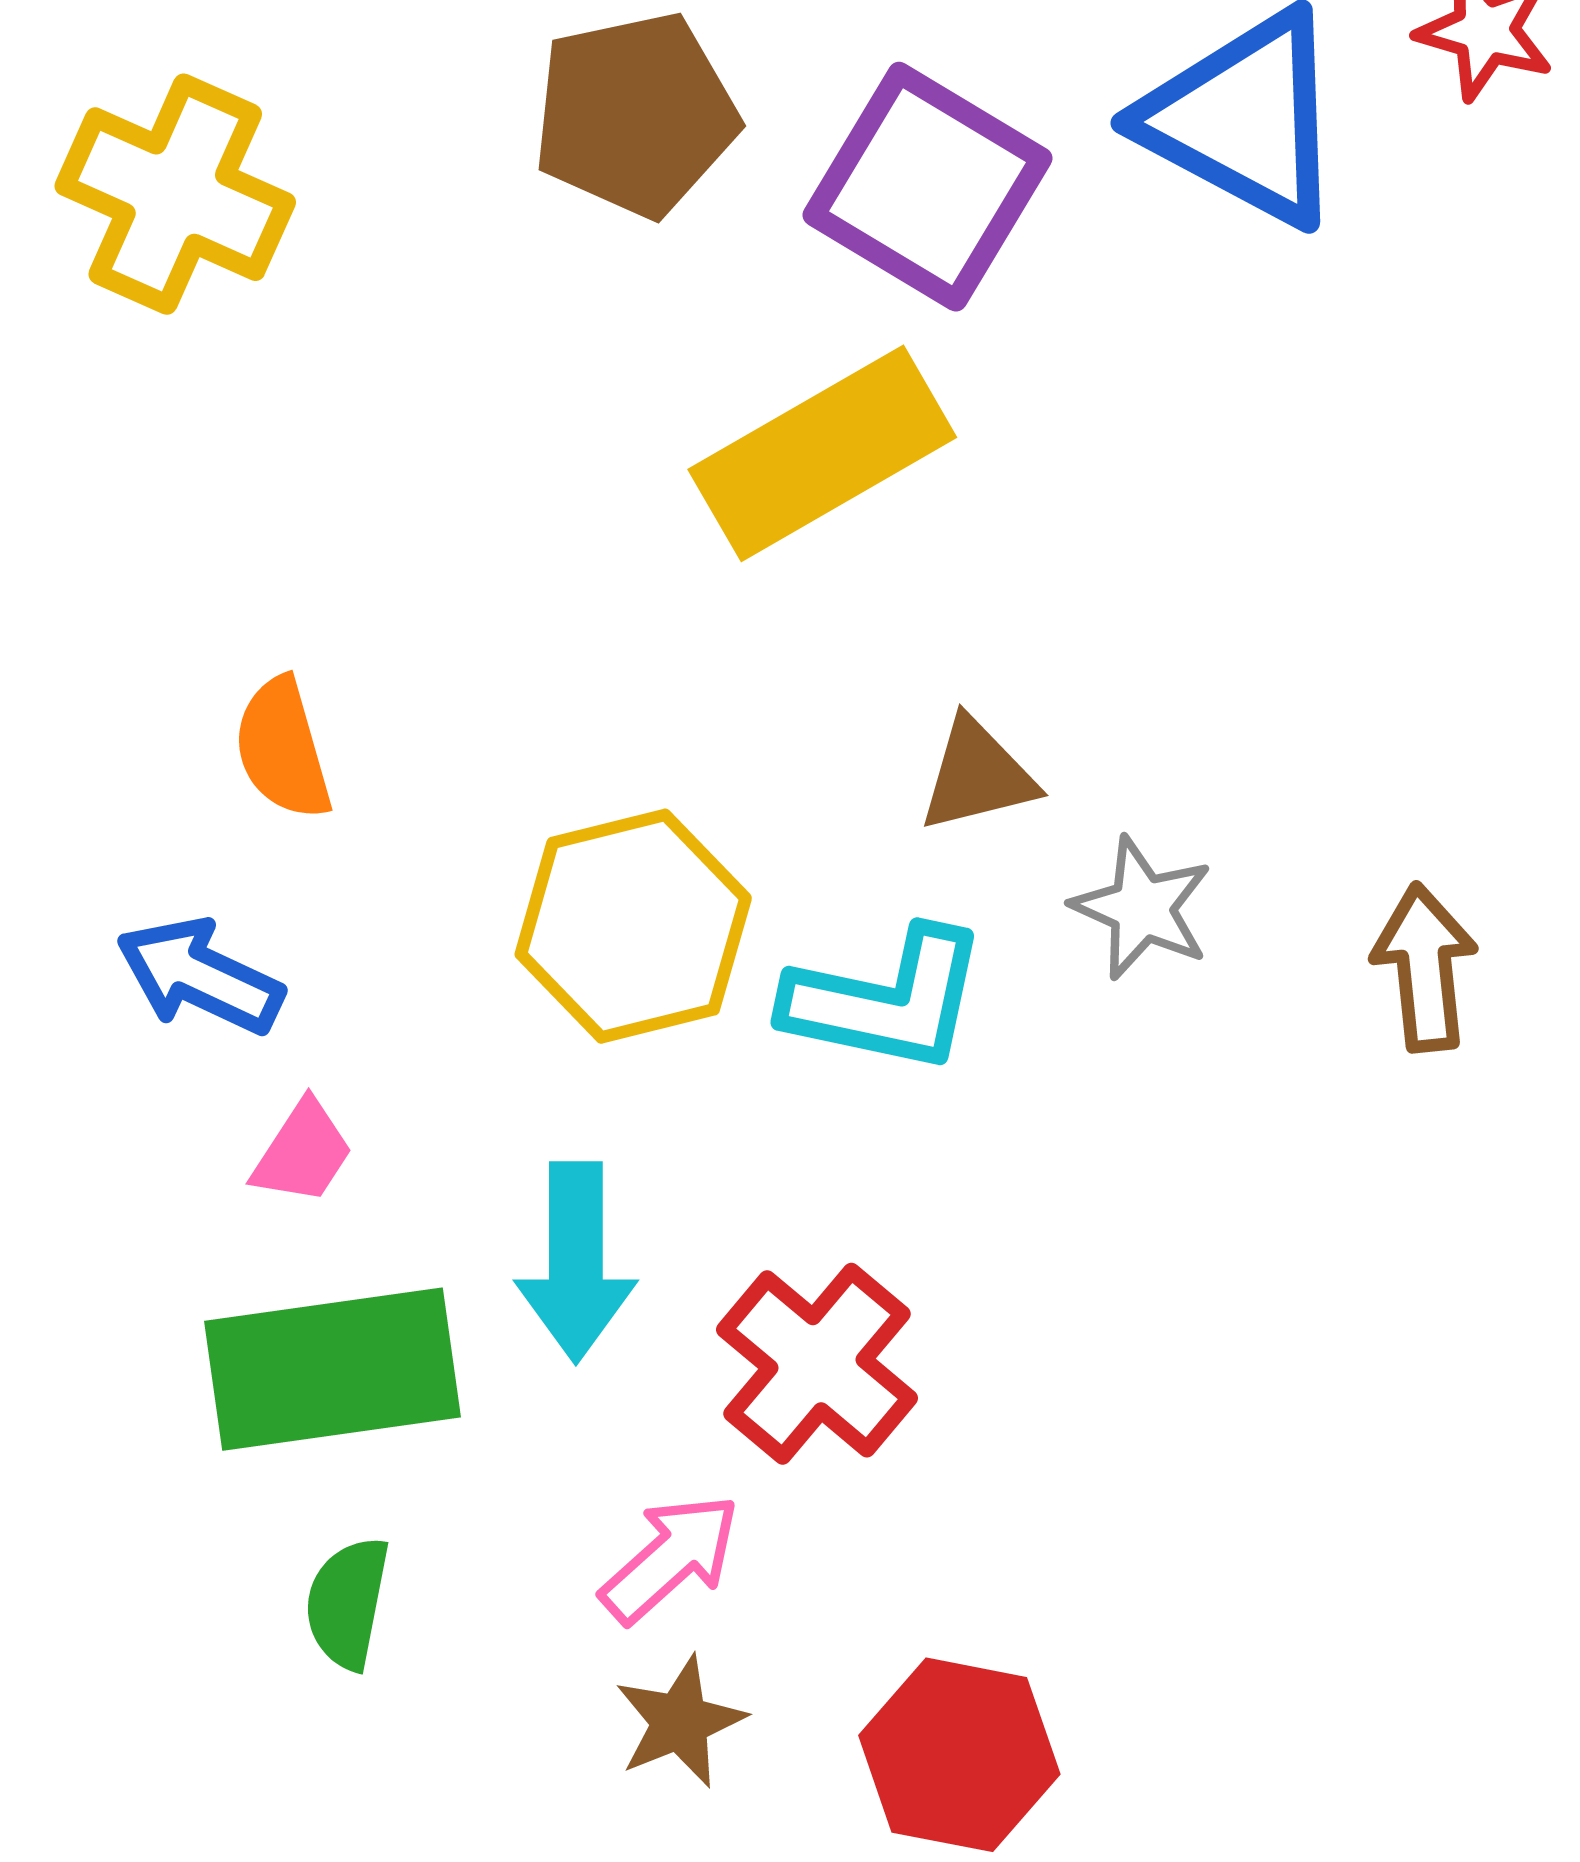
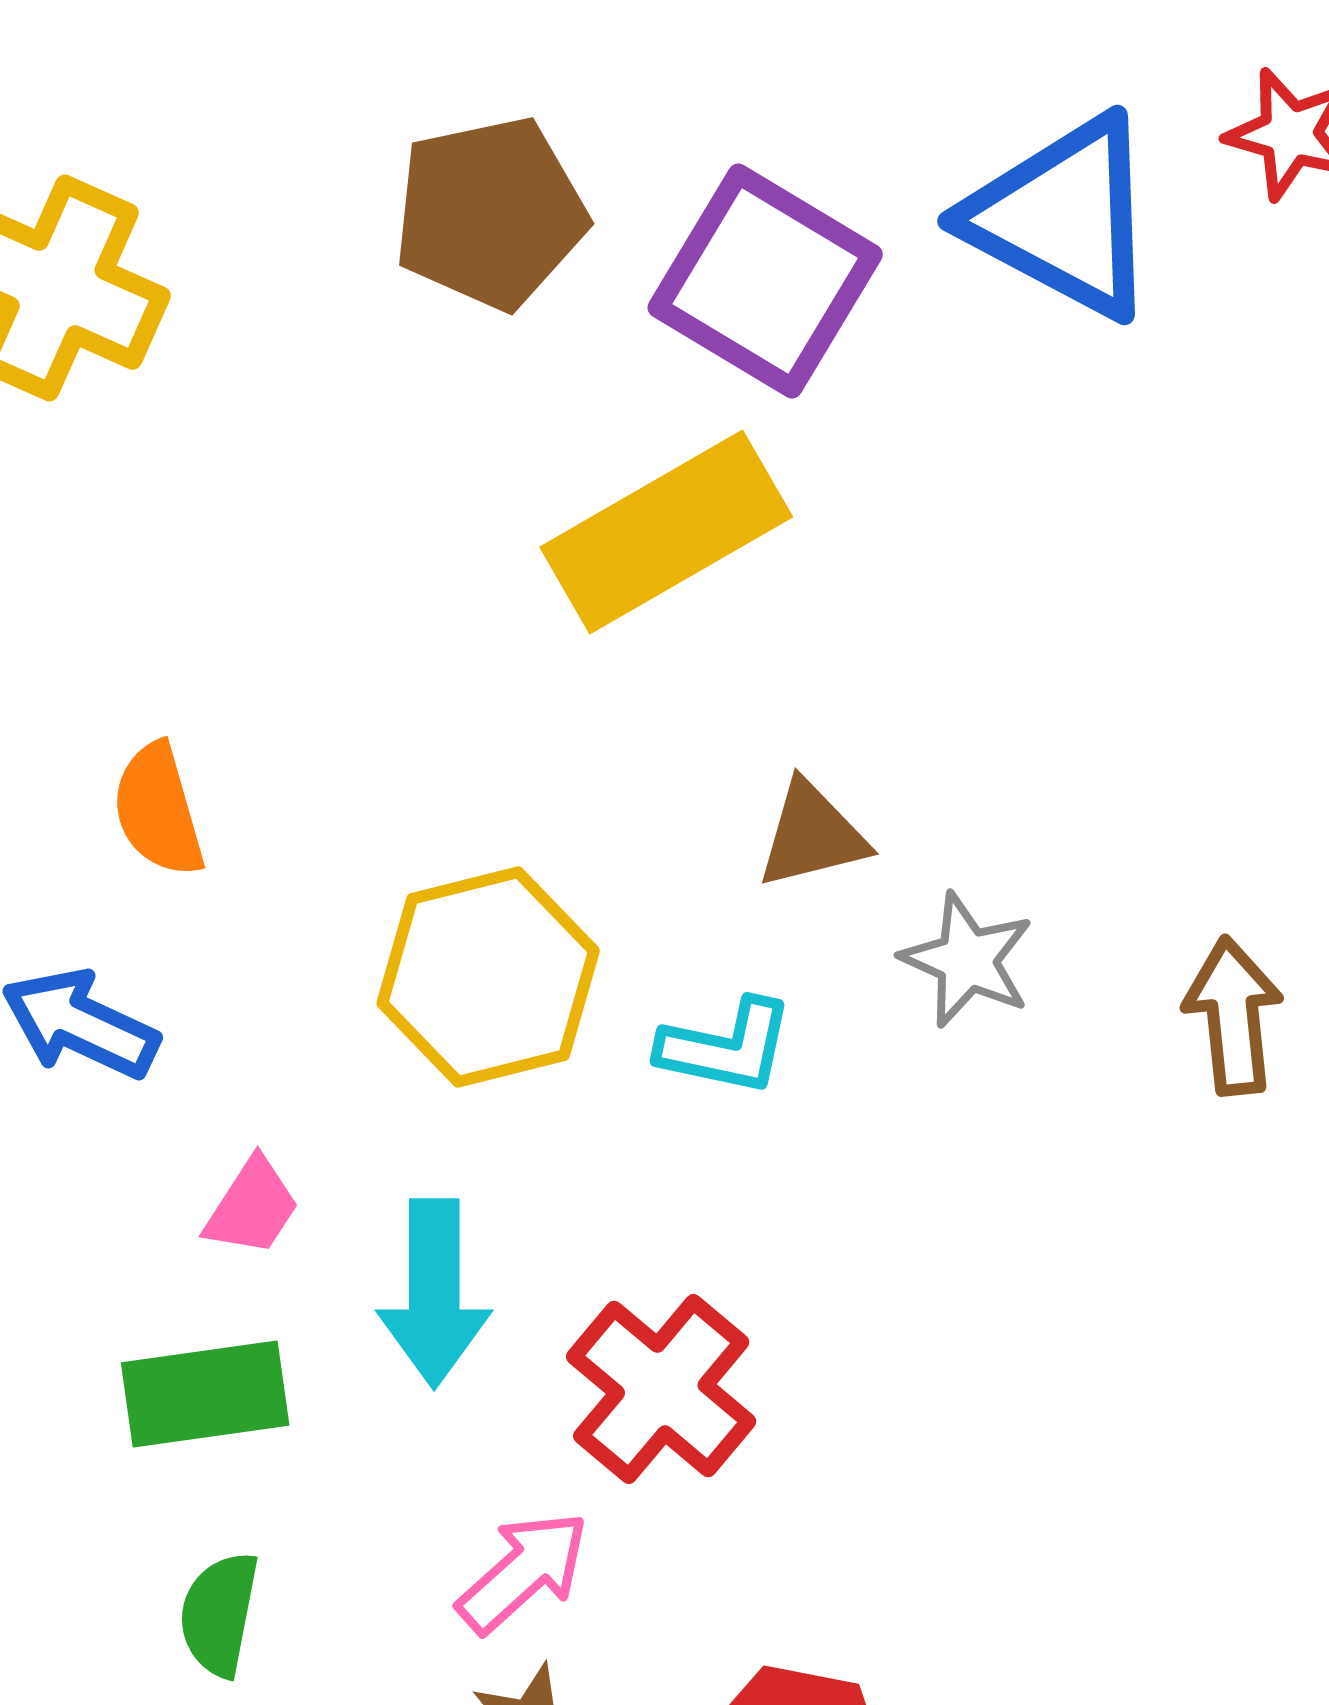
cyan L-shape: (886, 1000) -> (726, 1047), size x0.7
pink trapezoid: (303, 1152) -> (252, 1207), moved
green rectangle: (333, 1369) -> (205, 1394), size x0.7

